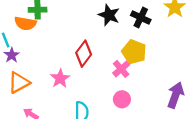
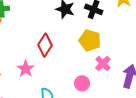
pink cross: (121, 69) -> (103, 64), moved

